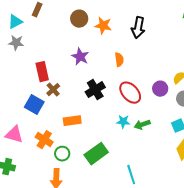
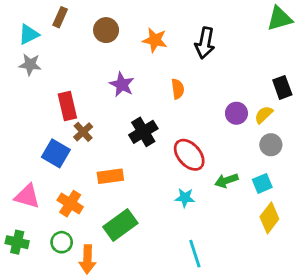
brown circle: (79, 19) -> (106, 30), moved
purple circle: (160, 89) -> (236, 113), moved
red ellipse: (130, 93) -> (189, 155), moved
cyan star: (123, 122) -> (185, 198), moved
green arrow: (142, 125) -> (226, 181), moved
green circle: (62, 154) -> (62, 242), moved
green rectangle: (96, 154) -> (120, 225), moved

